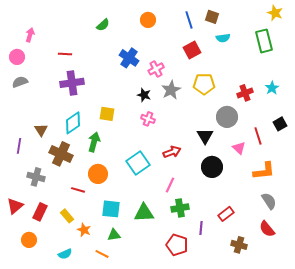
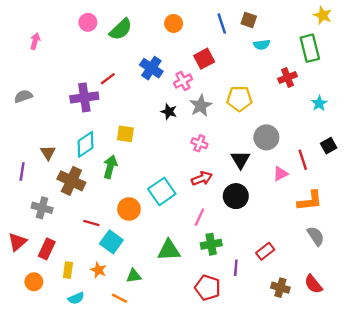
green semicircle: (103, 25) -> (121, 29), size x1.5
red square: (192, 50) -> (204, 59), moved
red line: (65, 54) -> (108, 79), moved, turned -40
pink circle: (17, 57) -> (88, 22), moved
red cross: (245, 93) -> (287, 77), moved
pink cross: (148, 119) -> (199, 143), moved
pink triangle: (239, 148) -> (280, 174), turned 48
black circle: (212, 167) -> (236, 196), moved
orange circle: (98, 174) -> (129, 209), moved
cyan square: (111, 209) -> (111, 242), moved, turned 30
yellow rectangle: (67, 216) -> (68, 270), moved, turned 48
red semicircle: (267, 229) -> (313, 284), moved

